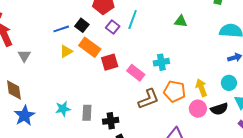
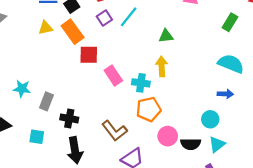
green triangle: (181, 21) -> (166, 36), moved, turned -32
cyan cross: (161, 62) -> (141, 83), moved
yellow arrow: (201, 88) -> (162, 66), moved
orange pentagon: (175, 91) -> (149, 109), turned 30
brown L-shape: (149, 99) -> (115, 131), moved, turned 55

